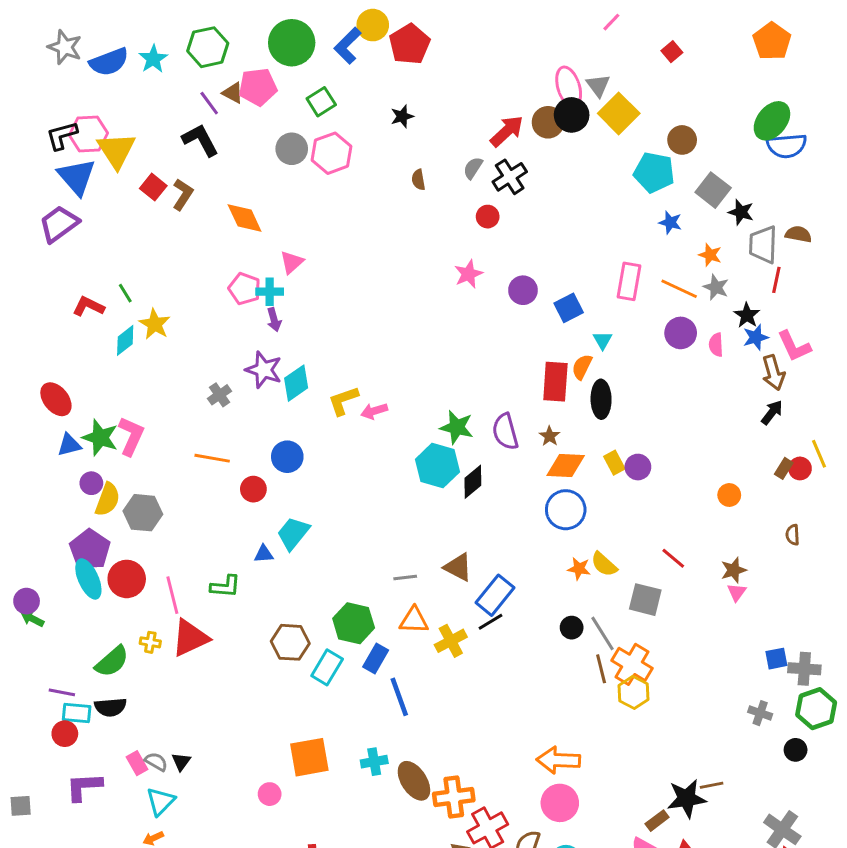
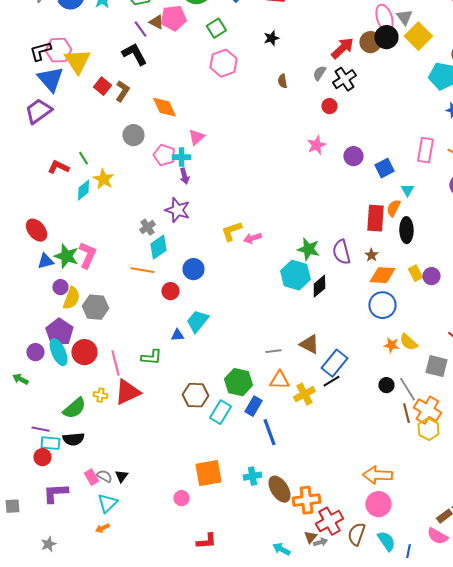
gray circle: (292, 149) -> (133, 135), moved
cyan diamond: (296, 383) -> (158, 247), moved
purple circle: (27, 601) -> (35, 352), moved

